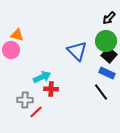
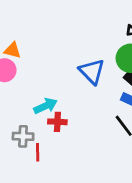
red line: (36, 112) -> (38, 152), turned -48

